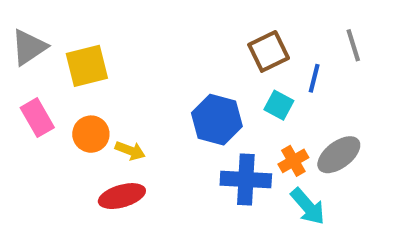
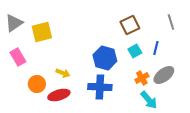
blue line: (314, 78) -> (156, 48), moved
cyan square: (279, 105) -> (135, 51), turned 32
orange circle: (91, 134) -> (37, 84), moved
blue cross: (246, 180) -> (100, 87), moved

